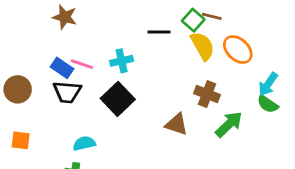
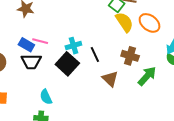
black line: (159, 32) -> (95, 55), moved, turned 70
cyan cross: (122, 61) -> (73, 46), moved
brown triangle: (177, 124) -> (110, 79), turned 30
cyan semicircle: (84, 143) -> (46, 97), turned -98

